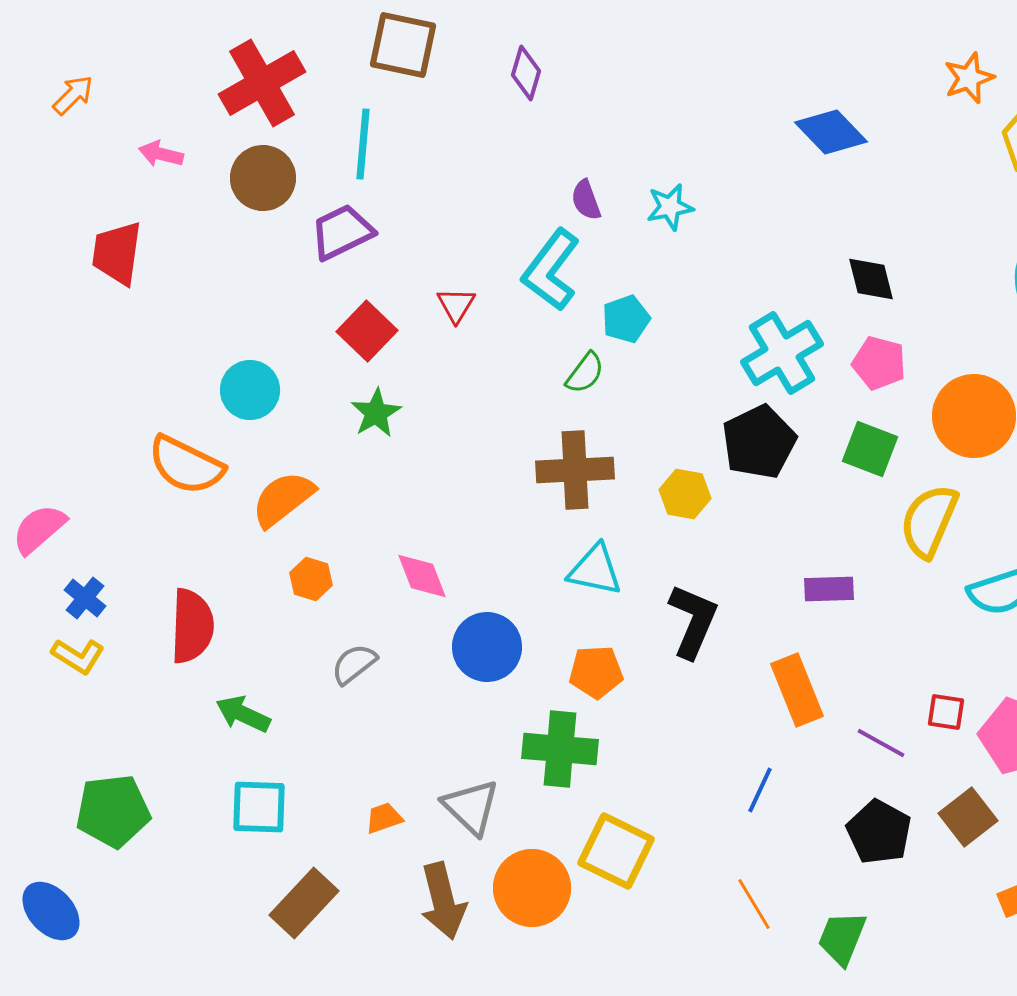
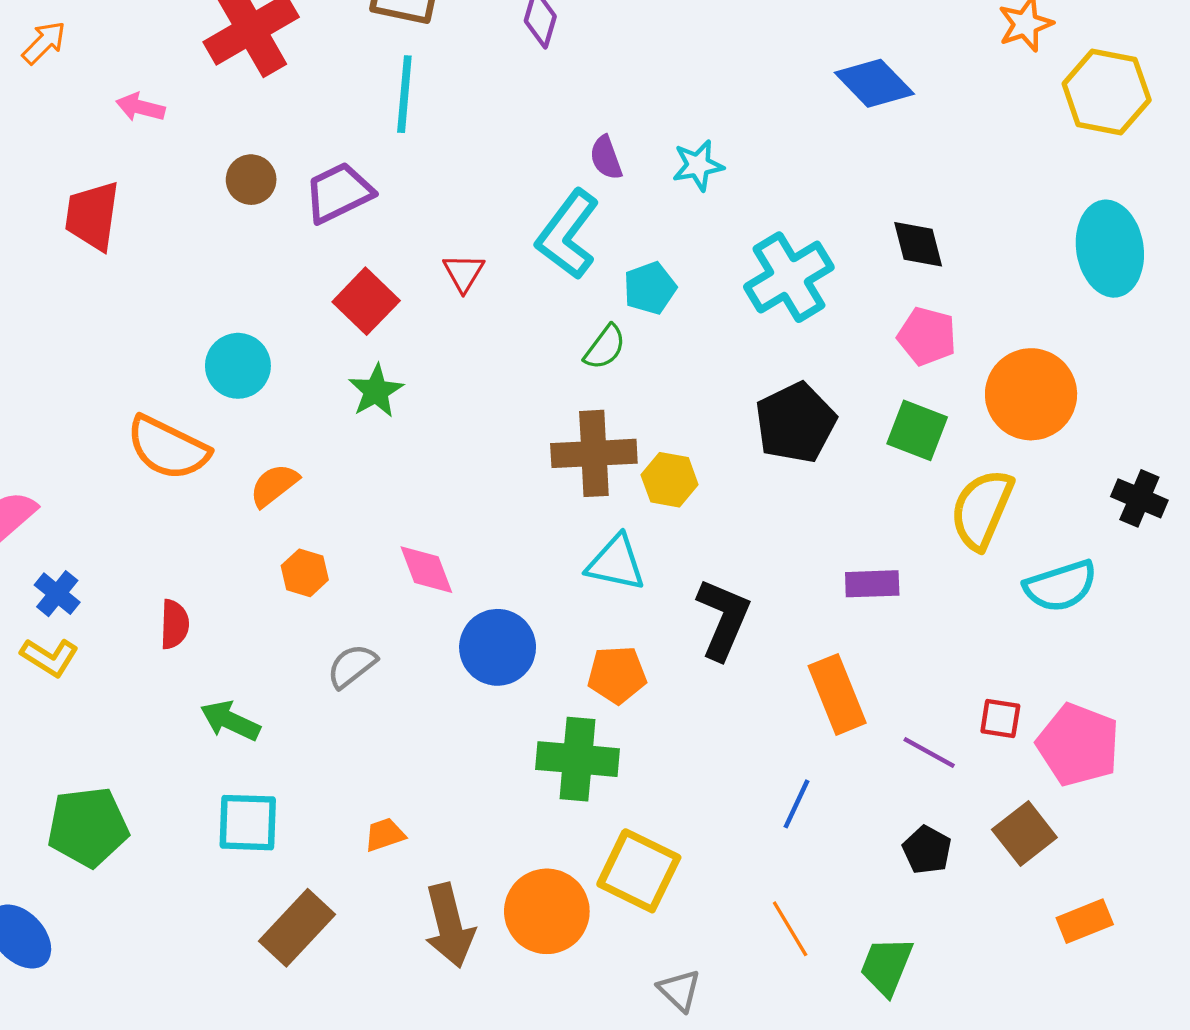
cyan line: (363, 144) -> (404, 94), moved
brown circle: (263, 178) -> (251, 180), moved, size x0.7
cyan cross: (782, 353) -> (789, 277), moved
yellow hexagon: (685, 494) -> (670, 480), moved
orange semicircle: (283, 499) -> (274, 485), size x0.7
red semicircle: (192, 626) -> (174, 624), size x0.6
gray triangle: (471, 807) -> (679, 990), moved, size x0.7
black pentagon: (879, 832) -> (927, 850), size x0.7

